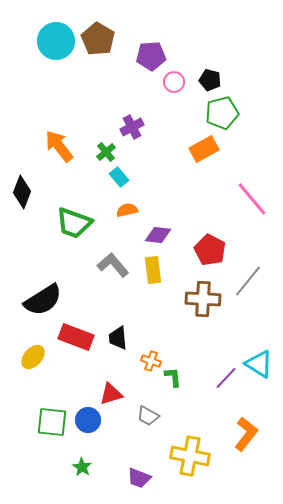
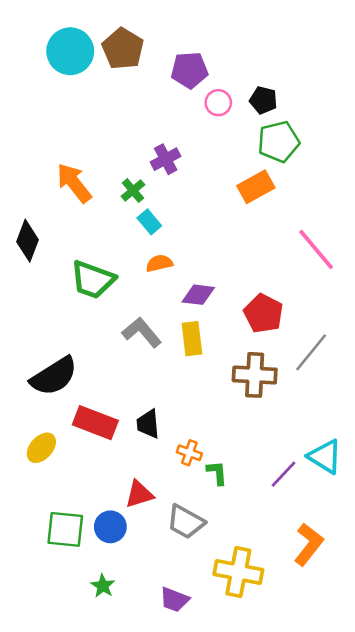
gray trapezoid: (148, 416) -> (186, 522), size x1.4

